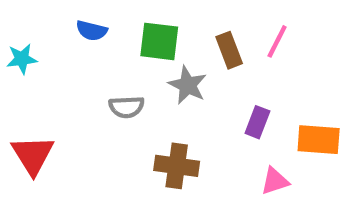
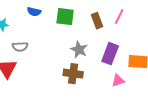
gray star: (188, 85) -> (79, 50), moved
gray semicircle: (127, 107) -> (20, 47), moved
purple rectangle: (257, 122) -> (110, 54), size x1.5

